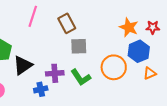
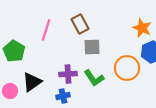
pink line: (33, 16) -> (46, 30), moved
black triangle: (23, 65) -> (32, 82), moved
blue cross: (41, 89) -> (63, 96), moved

